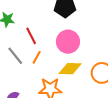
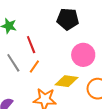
pink circle: (68, 42) -> (83, 55), moved

